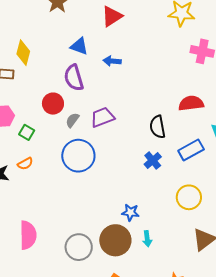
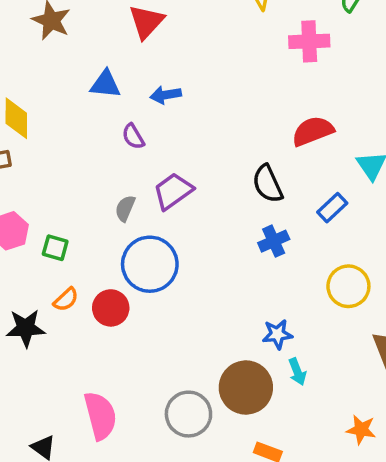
purple semicircle: (74, 78) -> (133, 136), moved, size x0.6
red circle: (53, 104) -> (111, 308), moved
blue rectangle: (191, 150) -> (332, 208), size x0.7
blue cross: (153, 160) -> (274, 241), turned 30
blue star: (130, 212) -> (277, 334), moved

